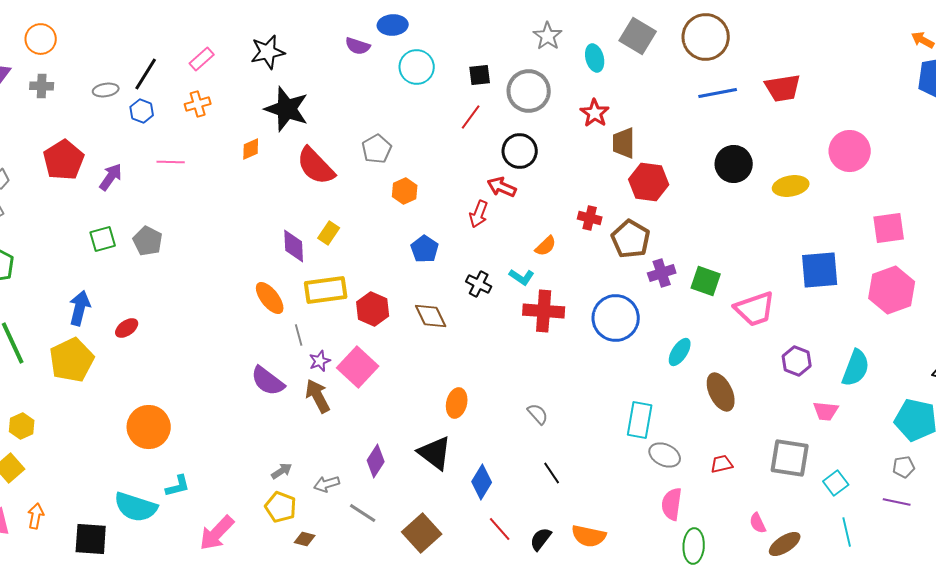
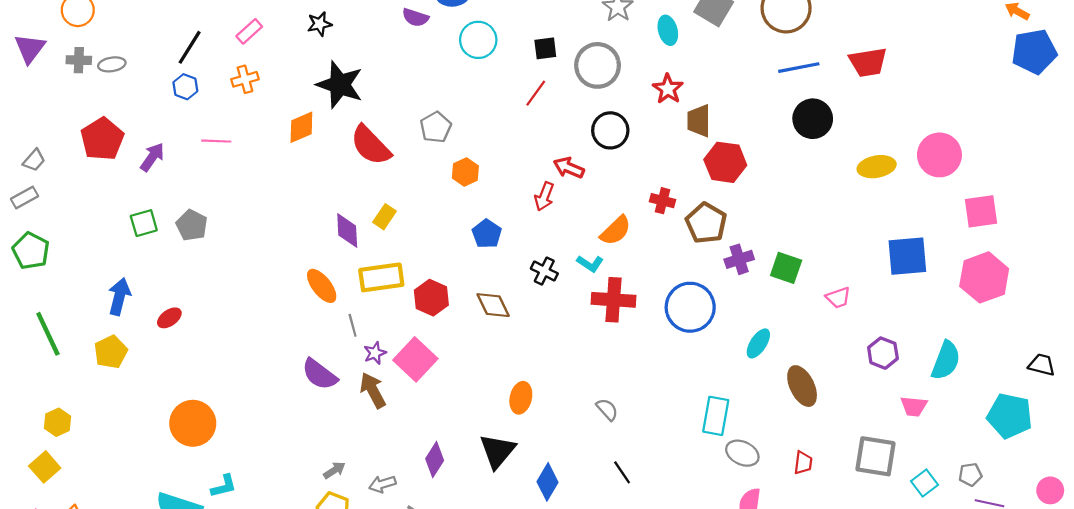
black star: (268, 52) -> (320, 24), size x0.7
gray ellipse: (106, 90) -> (112, 64), moved
orange diamond: (251, 149) -> (301, 127), size x1.4
black circle: (520, 151) -> (610, 130), moved
pink circle: (850, 151) -> (939, 155), moved
black circle: (734, 164) -> (813, 119), moved
orange semicircle: (546, 246) -> (616, 231), size x1.4
pink trapezoid: (755, 309) -> (838, 298), size x0.6
yellow pentagon: (72, 360) -> (111, 352), size x0.7
black triangle: (435, 453) -> (497, 451), turned 33
red trapezoid: (722, 464) -> (803, 463), turned 110
gray pentagon: (904, 467) -> (970, 474), moved

